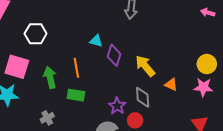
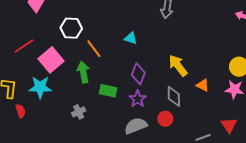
purple diamond: (114, 55) -> (138, 74), moved
pink square: (17, 67) -> (51, 60), turned 30
orange line: (76, 68) -> (94, 49), moved, turned -30
purple star: (117, 106) -> (138, 99), moved

